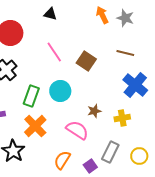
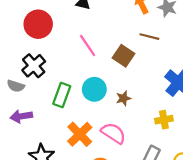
brown line: (125, 53) -> (149, 37), moved
brown star: (94, 111) -> (124, 98), moved
orange cross: (35, 126) -> (80, 134), moved

